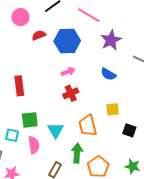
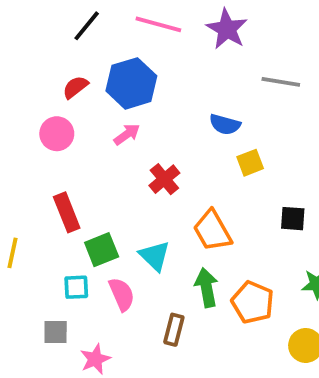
pink circle: (20, 17) -> (57, 134), moved
purple star: (111, 40) -> (227, 29), moved
pink arrow: (68, 72) -> (127, 134), moved
red rectangle: (19, 86) -> (67, 212), moved
yellow square: (113, 109) -> (250, 163), moved

